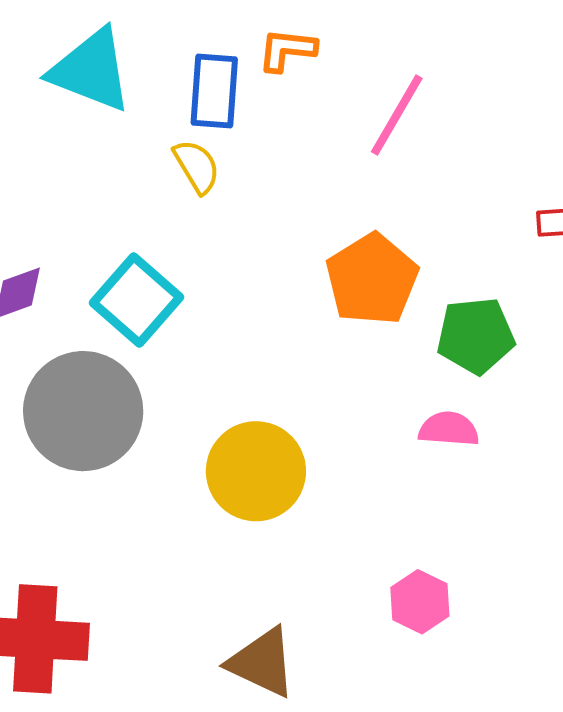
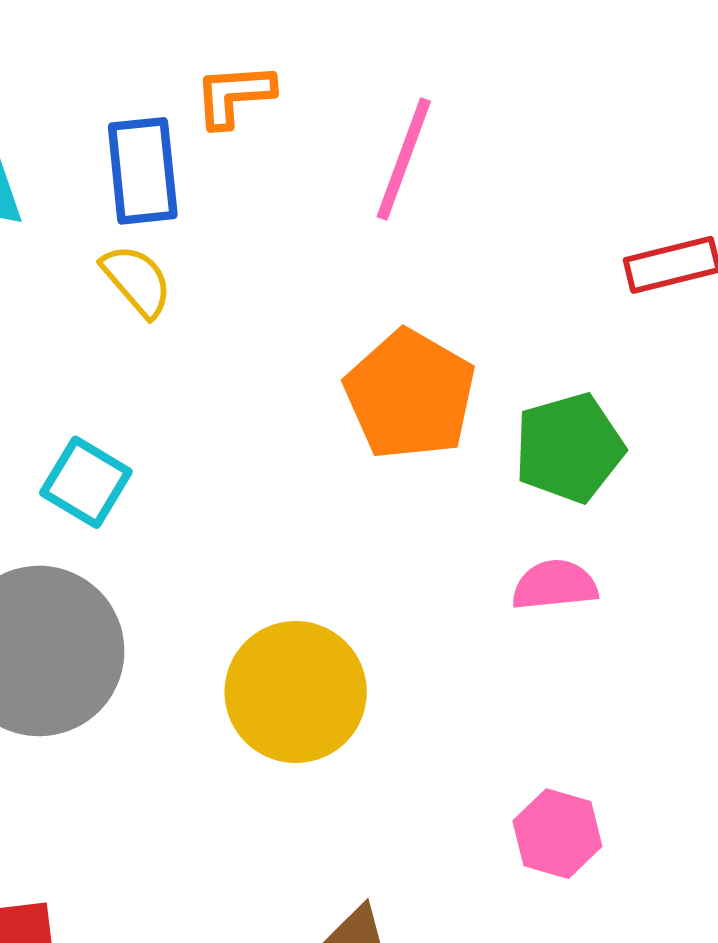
cyan square: (136, 300) -> (86, 482), size x0.7

